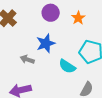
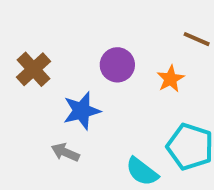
blue star: (46, 43) -> (82, 111), moved

